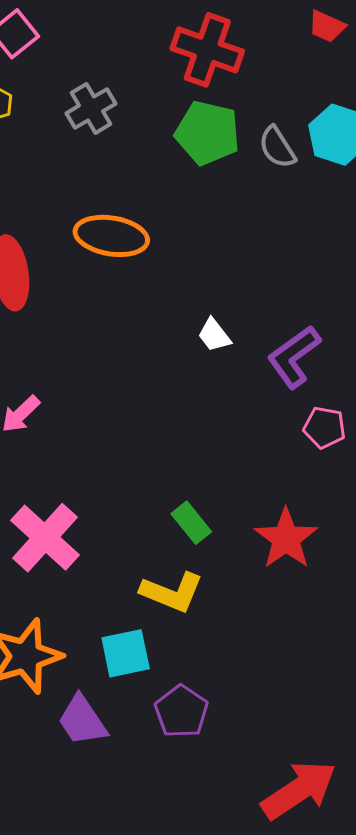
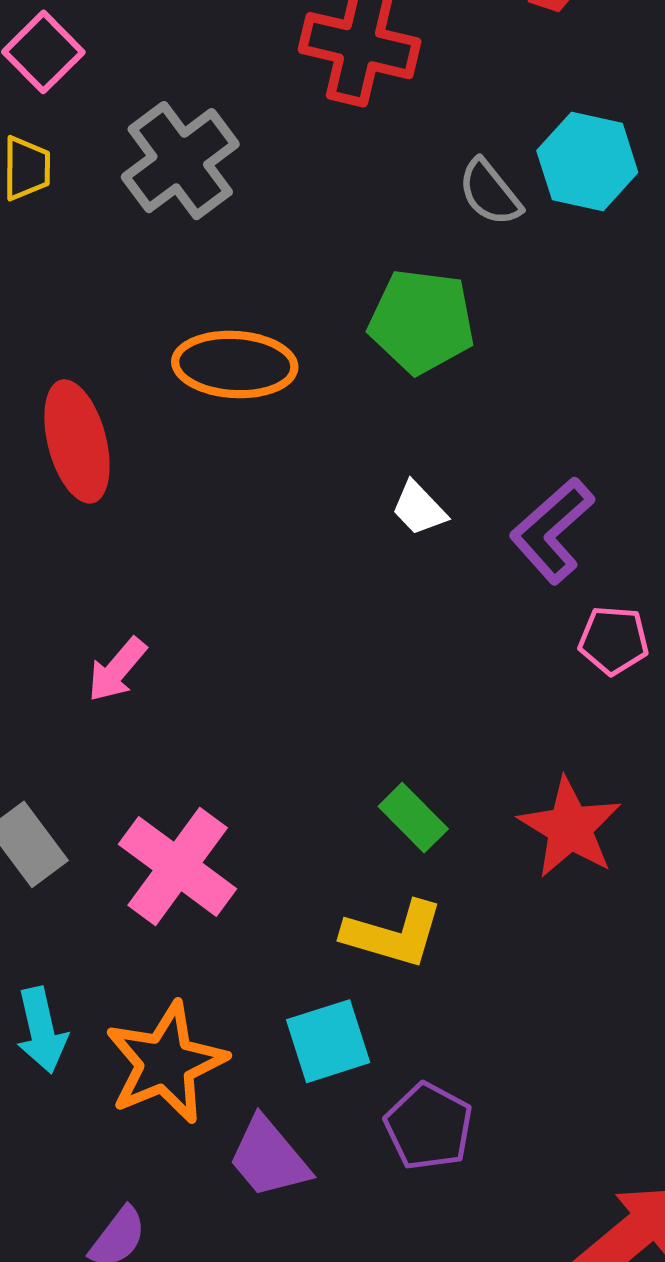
gray cross: (91, 108) -> (180, 161), size x1.4
green pentagon: (208, 133) -> (422, 321), moved

